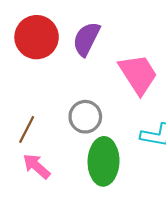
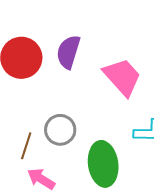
gray circle: (85, 117) -> (60, 130), moved

